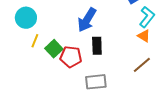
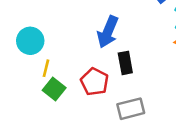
green square: (54, 49) -> (54, 89), moved
red pentagon: (71, 57) -> (94, 82), turned 30

